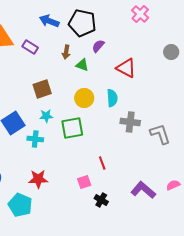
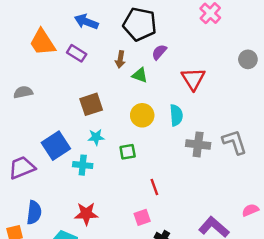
blue arrow: (49, 21) -> (86, 22), moved
red triangle: (126, 68) -> (193, 79), turned 30
green square: (72, 128) -> (128, 152), size x0.6
gray L-shape: (160, 134) -> (235, 142), moved
red line: (102, 163) -> (154, 187), moved
pink semicircle: (173, 185) -> (250, 210), moved

